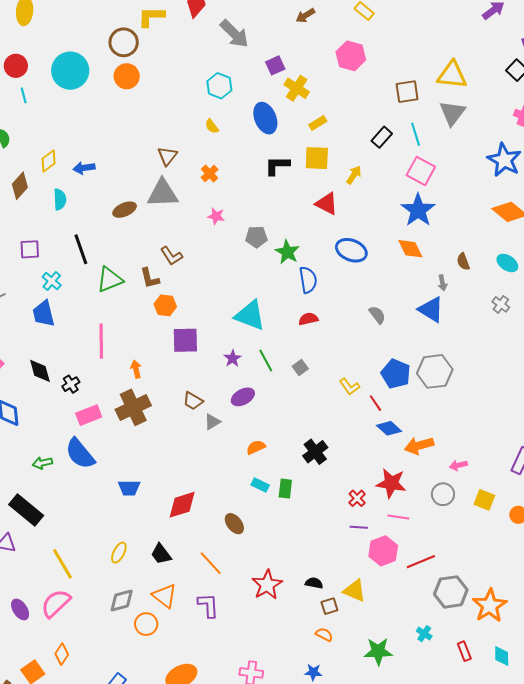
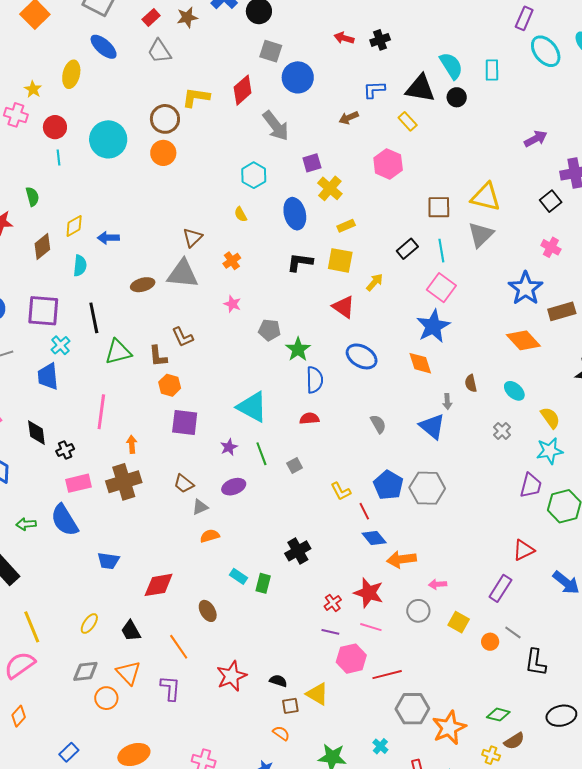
purple square: (30, 249) -> (43, 311), size x1.6
orange semicircle: (256, 447) -> (210, 536), moved

